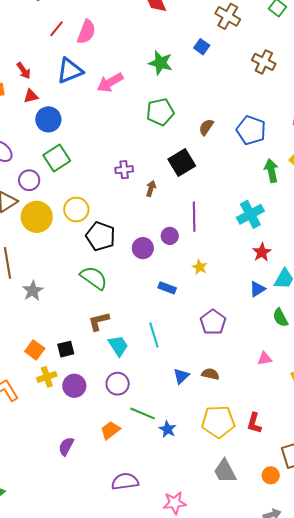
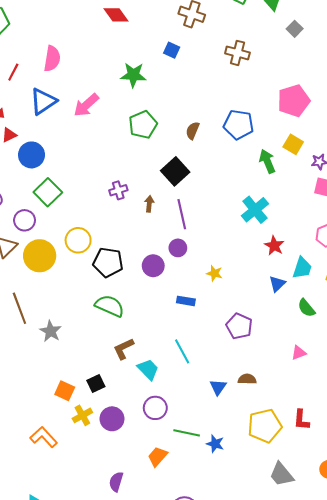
red line: (57, 29) -> (13, 72), moved
purple line: (194, 217) -> (182, 214), moved

